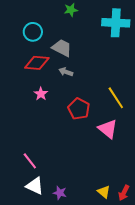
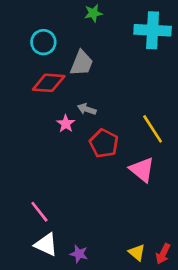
gray trapezoid: (62, 48) -> (82, 63), turned 85
gray arrow: (66, 72) -> (87, 109), moved
pink star: (41, 94) -> (66, 124), moved

